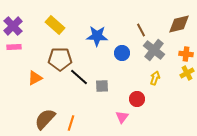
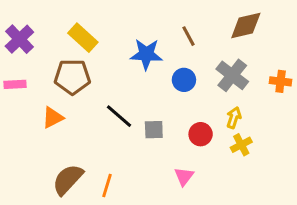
brown diamond: (179, 24) -> (246, 26), moved
brown line: (141, 30) -> (188, 36), moved
pink rectangle: (14, 47) -> (15, 84), moved
brown pentagon: (60, 59) -> (72, 77), moved
yellow cross: (187, 73) -> (241, 145), moved
red circle: (137, 99) -> (201, 134), moved

